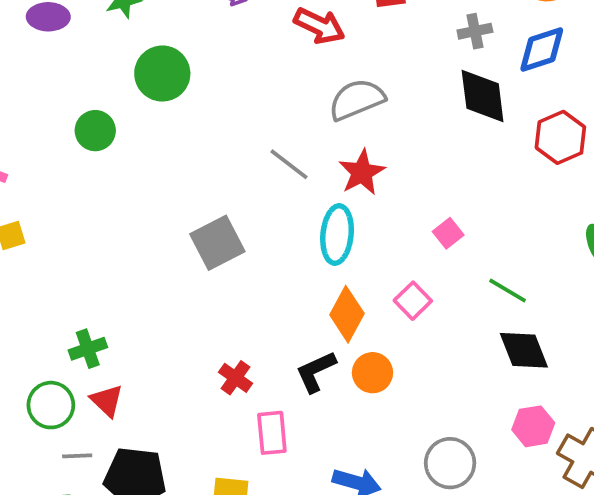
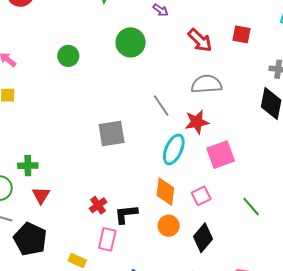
green circle: (162, 74) -> (131, 42), moved
pink square: (448, 233) -> (221, 155), moved, size x1.8
orange diamond: (347, 314) -> (165, 192), turned -40
black diamond: (524, 350) -> (203, 238), moved, turned 44
black L-shape: (316, 372) -> (126, 214), moved
red triangle: (107, 401) -> (41, 195), moved

